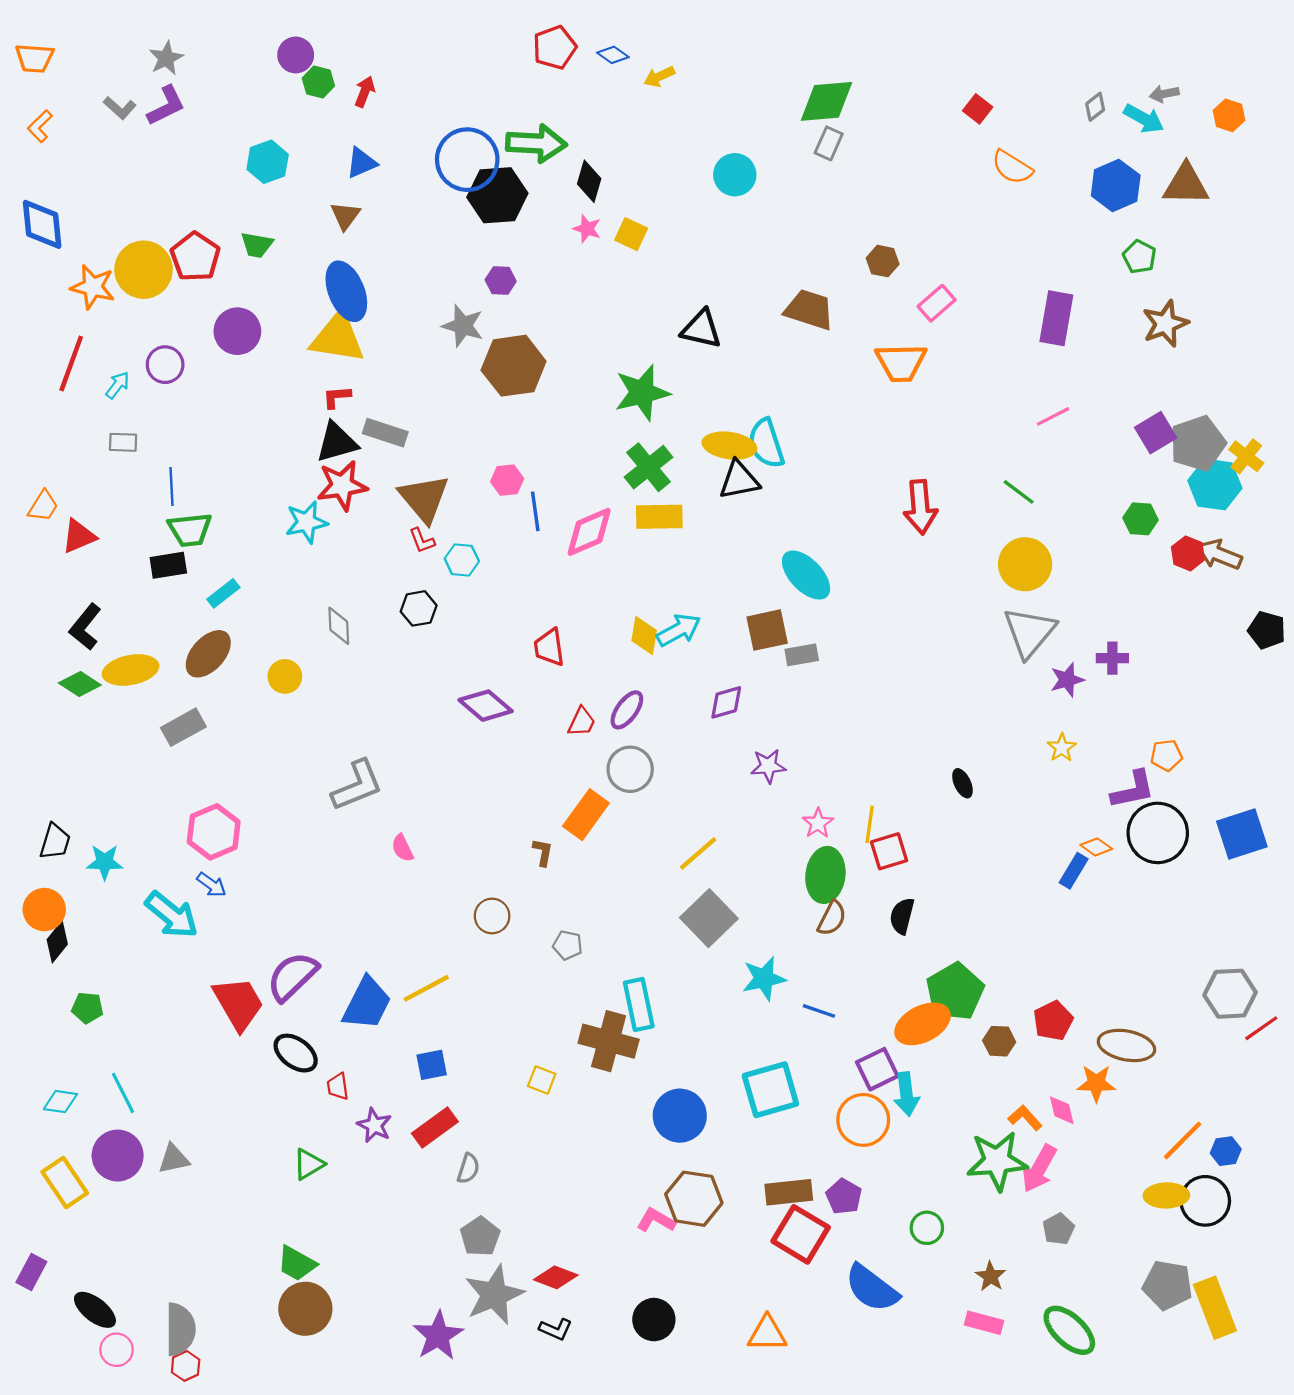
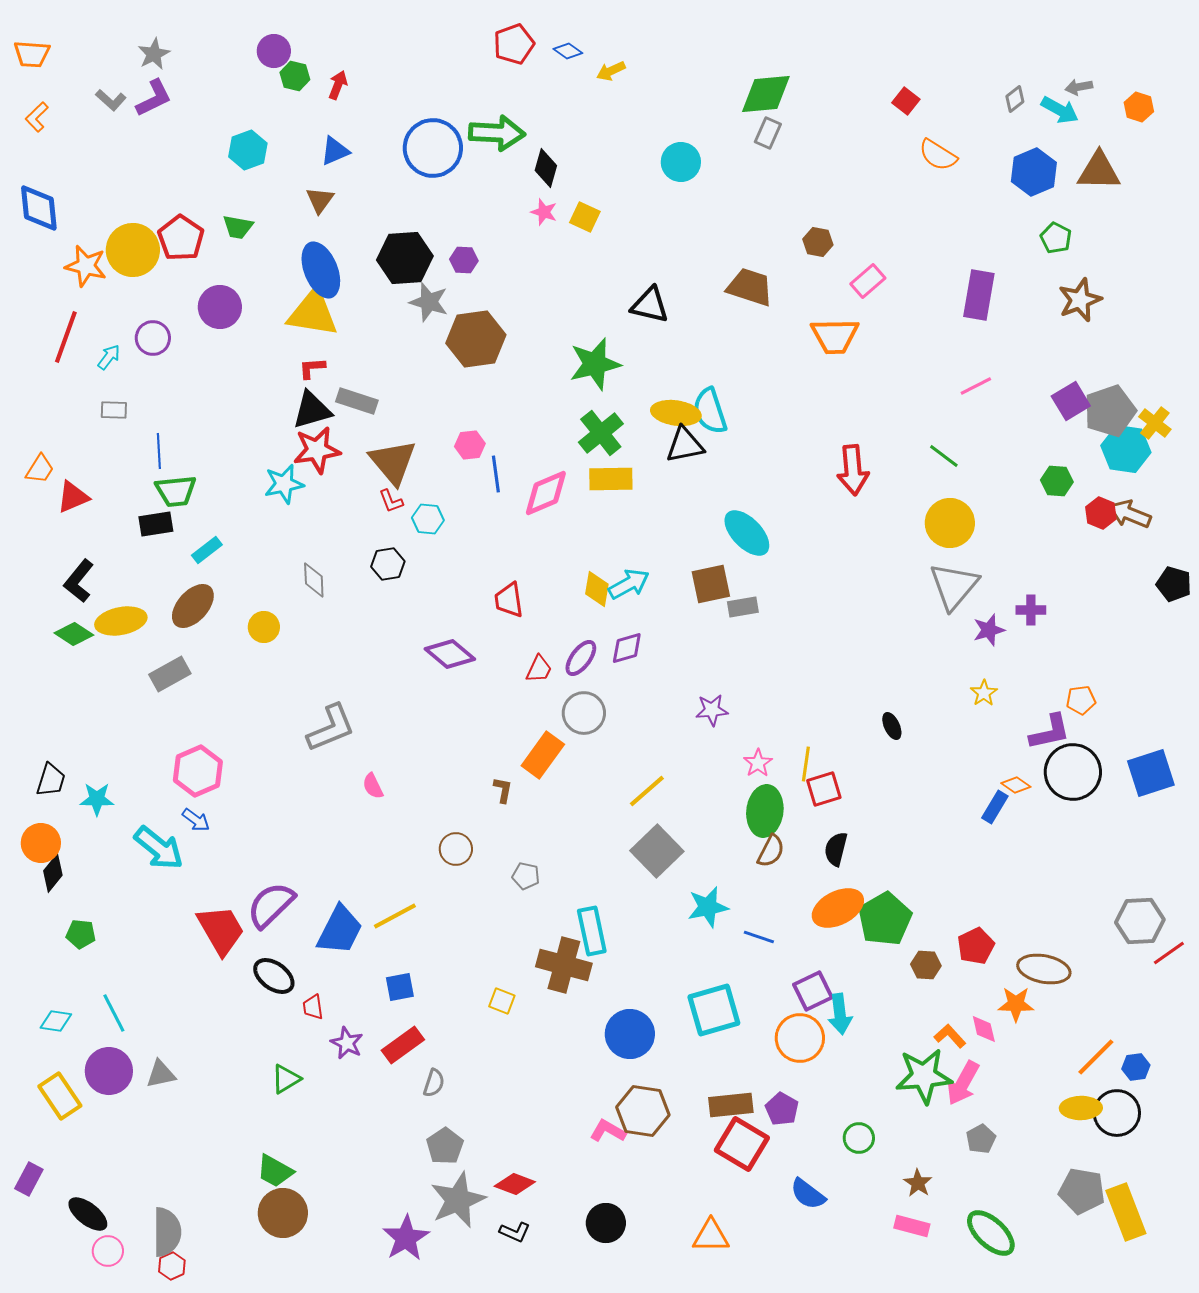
black hexagon: (497, 195) -> (405, 258), moved
purple diamond: (726, 702) -> (627, 648), moved
orange ellipse: (923, 1024) -> (838, 908), moved
blue semicircle: (872, 1288) -> (808, 1194), size x0.7

